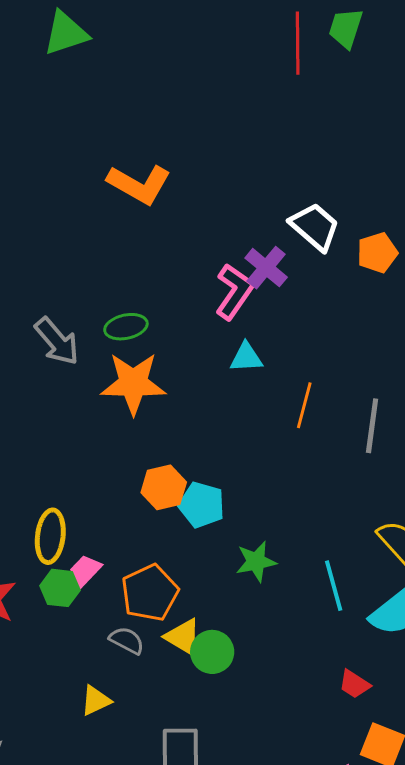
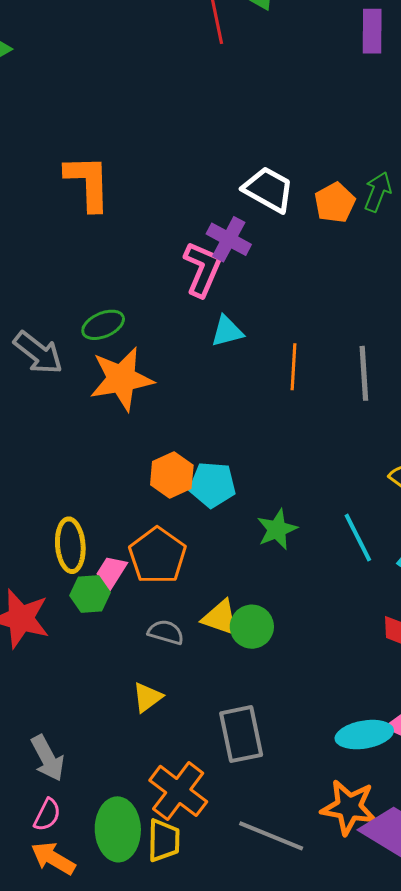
orange L-shape: (139, 184) -> (88, 183), turned -110
orange pentagon: (150, 593) -> (157, 556), moved

